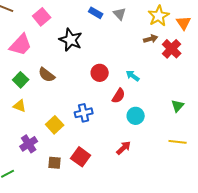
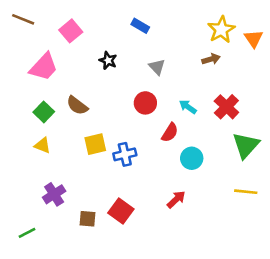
gray triangle: (120, 14) -> (157, 67), moved
black star: (71, 40) -> (108, 60), size x0.6
red cross: (172, 49) -> (226, 107), moved
green triangle: (178, 106) -> (246, 145), size x1.6
yellow square: (55, 125) -> (95, 144), moved, turned 30

